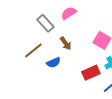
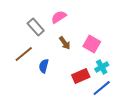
brown arrow: (66, 43) -> (65, 43), moved
blue semicircle: (54, 63) -> (44, 66), turned 128

